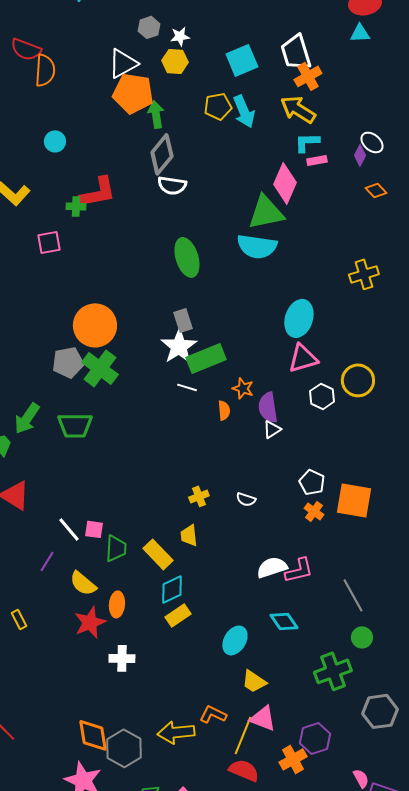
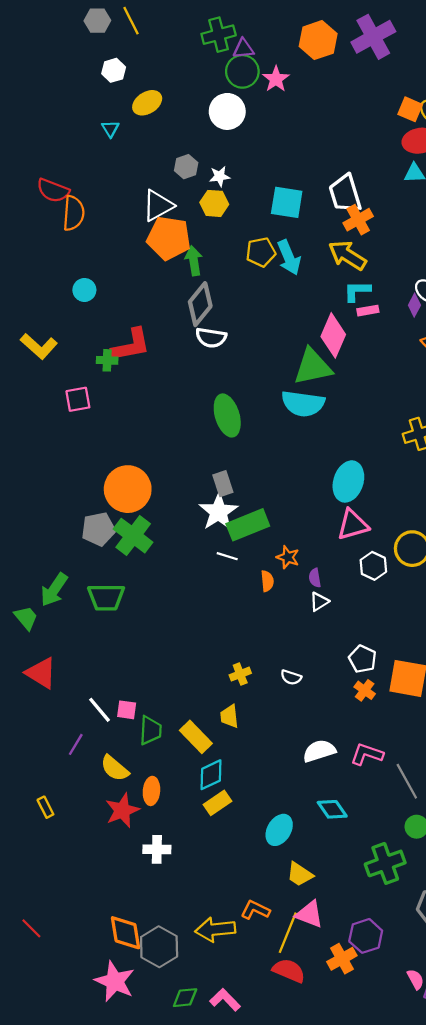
cyan square: (242, 60) -> (287, 202), turned 32
purple semicircle: (268, 407) -> (315, 578), size x0.6
pink L-shape: (299, 570) -> (367, 754), moved, turned -148

